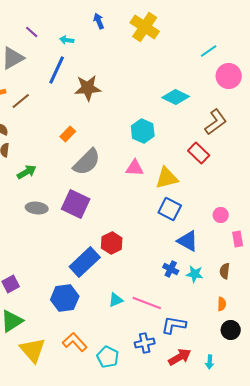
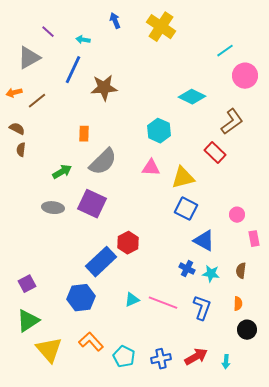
orange rectangle: (68, 134) -> (84, 134), turned -42
green arrow: (27, 172) -> (62, 172), moved
blue L-shape: (174, 325) -> (202, 308), moved, turned 100
blue cross: (145, 343) -> (161, 359), moved

